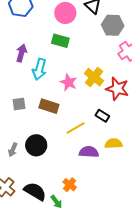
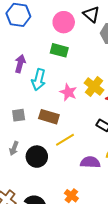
yellow line: (75, 128) -> (65, 140), moved
gray arrow: (13, 150) -> (14, 148), moved

